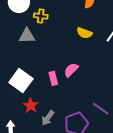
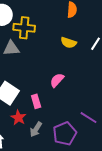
yellow cross: (41, 16) -> (24, 28), size x1.5
pink rectangle: (53, 78) -> (36, 101), moved

